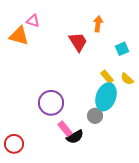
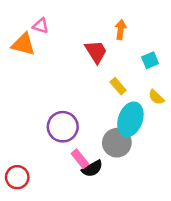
yellow rectangle: (107, 77) -> (118, 86), moved
gray circle: (95, 116) -> (117, 143), size x1.5

